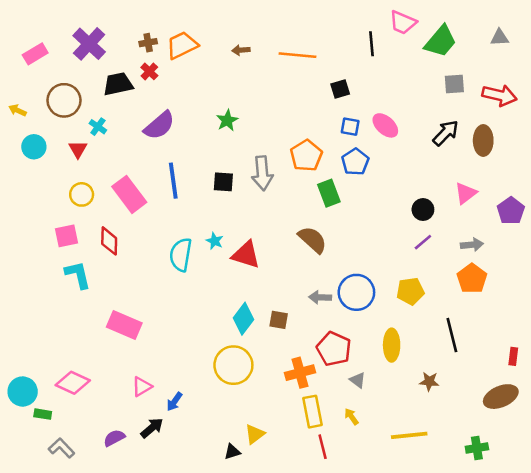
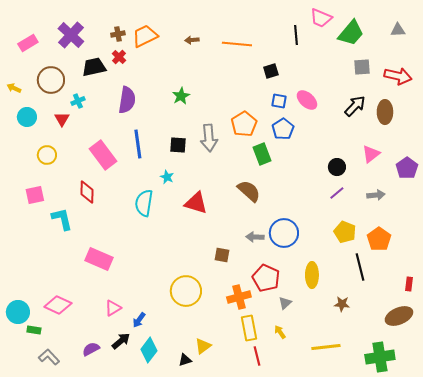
purple semicircle: (159, 125) -> (127, 100), turned -40
cyan cross: (98, 127) -> (78, 101), turned 32
yellow circle: (82, 194) -> (47, 155), moved
pink square: (67, 236) -> (35, 195), moved
cyan star: (215, 241) -> (167, 177), moved
orange pentagon: (472, 279) -> (379, 239), moved
yellow pentagon: (410, 291) -> (345, 232), moved, turned 30
cyan diamond: (243, 319) -> (149, 350), moved
gray triangle: (358, 380) -> (285, 303), turned 40
green cross: (477, 448) -> (380, 357), size x1.6

